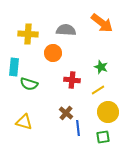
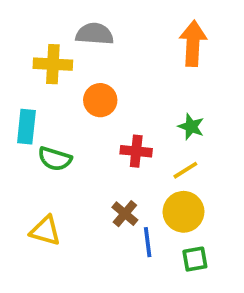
orange arrow: (102, 23) -> (193, 43), turned -125
gray semicircle: (66, 30) -> (95, 34), moved
yellow circle: (108, 112) -> (184, 212), moved

